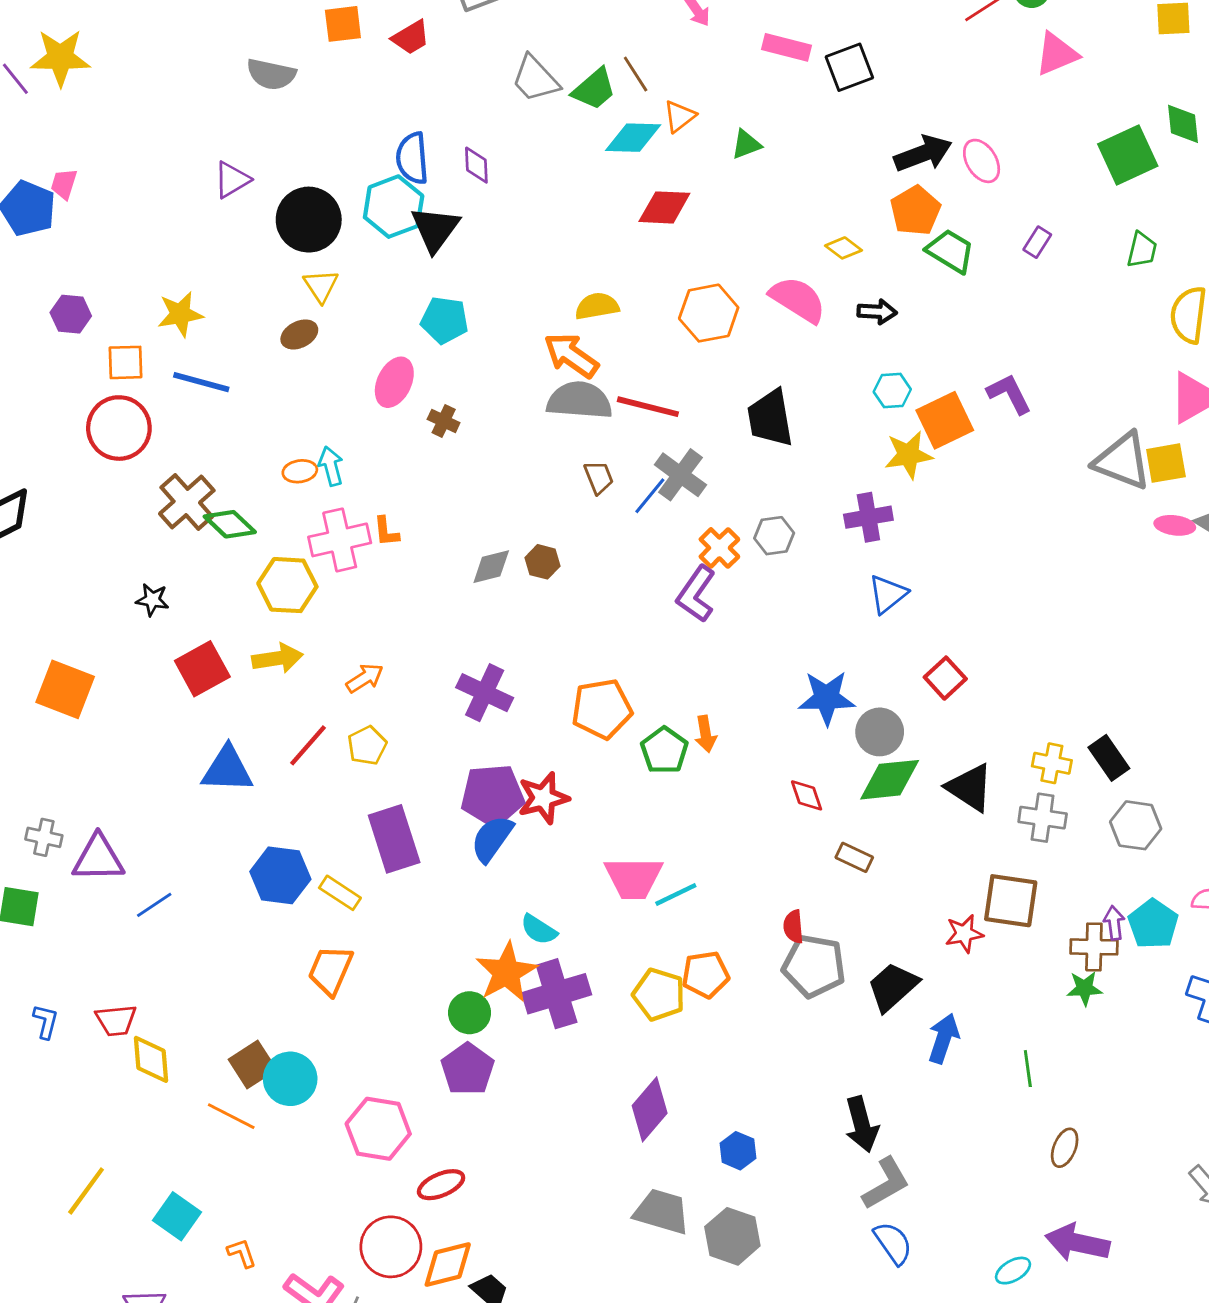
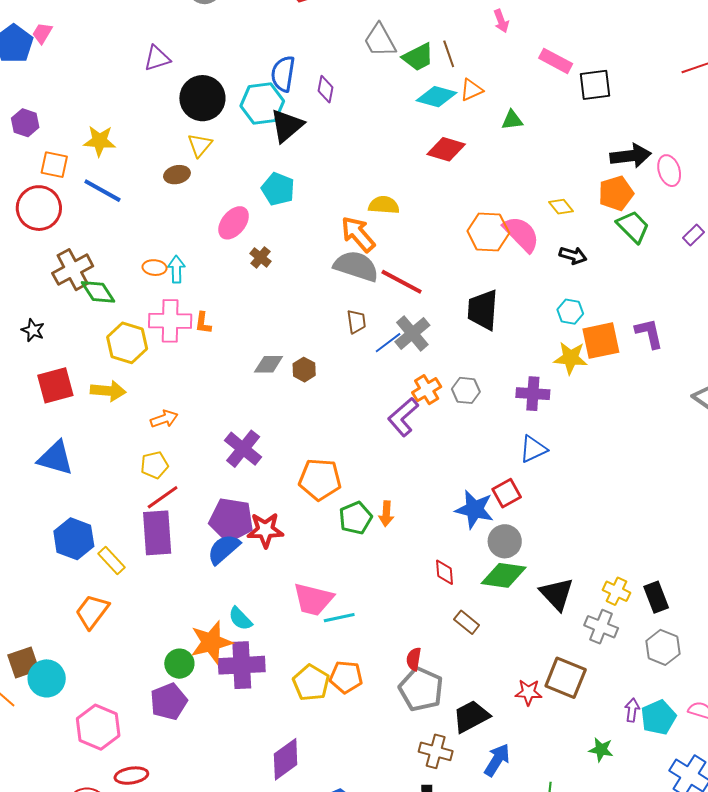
orange hexagon: (709, 313) -> (488, 232), moved
red square: (945, 678) -> (507, 493), moved
red line: (308, 745) -> (163, 497), moved
brown cross: (1094, 947) -> (436, 751), moved

